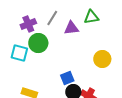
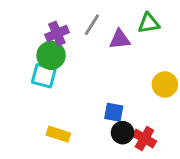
green circle: (38, 43) -> (51, 55), moved
blue square: (67, 78) -> (114, 112), turned 32

